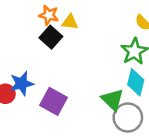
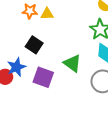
black square: (51, 37) -> (34, 45), moved
green triangle: (113, 100) -> (72, 63), moved

